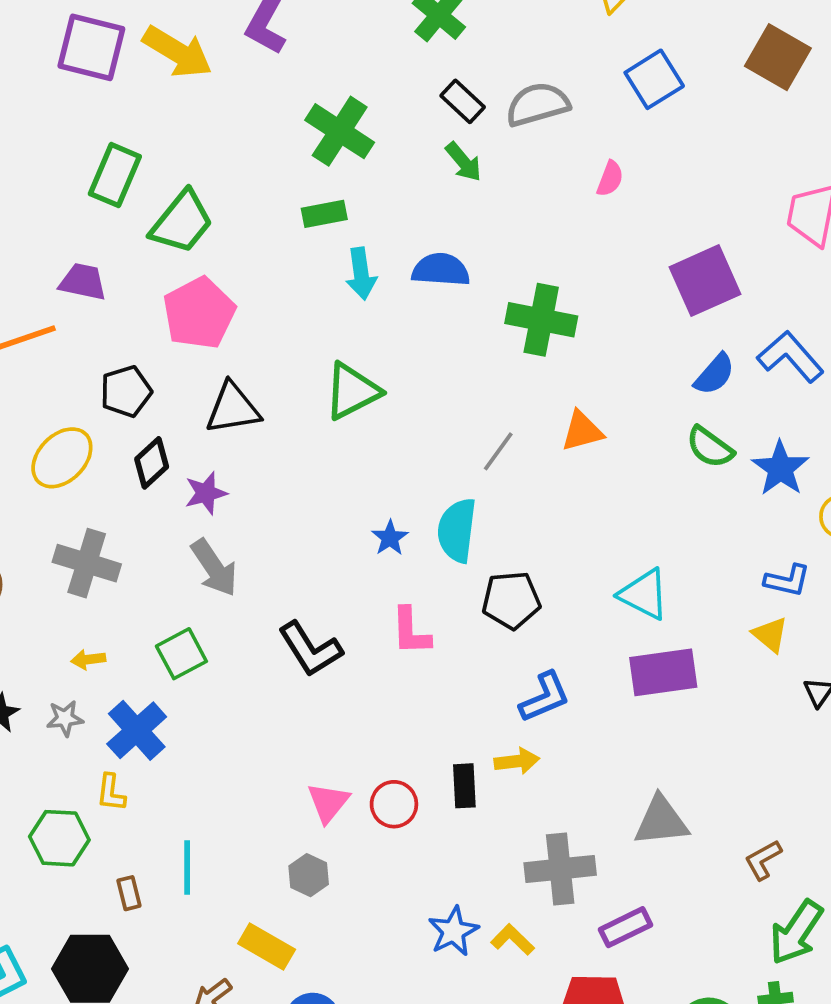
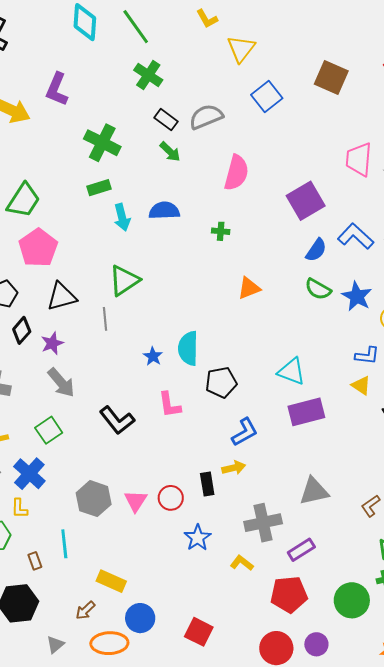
pink semicircle: (610, 179) -> (236, 173), moved, size x1.8
green cross: (541, 320) -> (221, 231), size x0.5
gray line: (498, 451) -> (105, 319), moved, turned -35
gray hexagon: (309, 875) -> (94, 499), moved, size x1.6
blue star: (453, 931) -> (198, 538), moved

